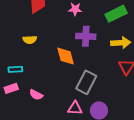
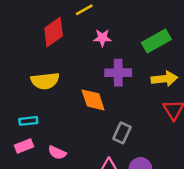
yellow semicircle: (30, 40) -> (45, 81), size x1.5
gray rectangle: (86, 82) -> (122, 133), size x0.7

